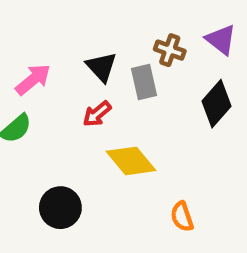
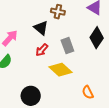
brown cross: (170, 50) -> (58, 12), moved
gray rectangle: (144, 82) -> (67, 46), moved

